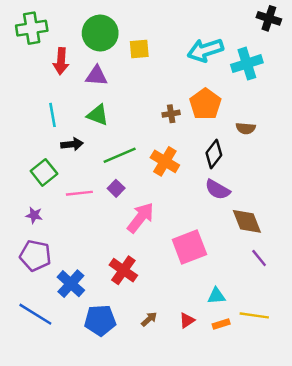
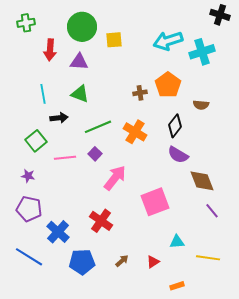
green cross: (32, 28) -> (26, 23), size x0.7
orange rectangle: (221, 324) -> (177, 286), moved

